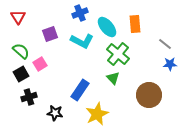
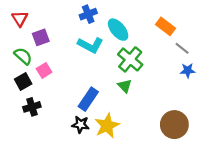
orange rectangle: (135, 24) -> (166, 26), moved, turned -48
purple square: (50, 34) -> (41, 37), moved
brown circle: (149, 95) -> (174, 125), moved
black star: (55, 113) -> (80, 125), moved

